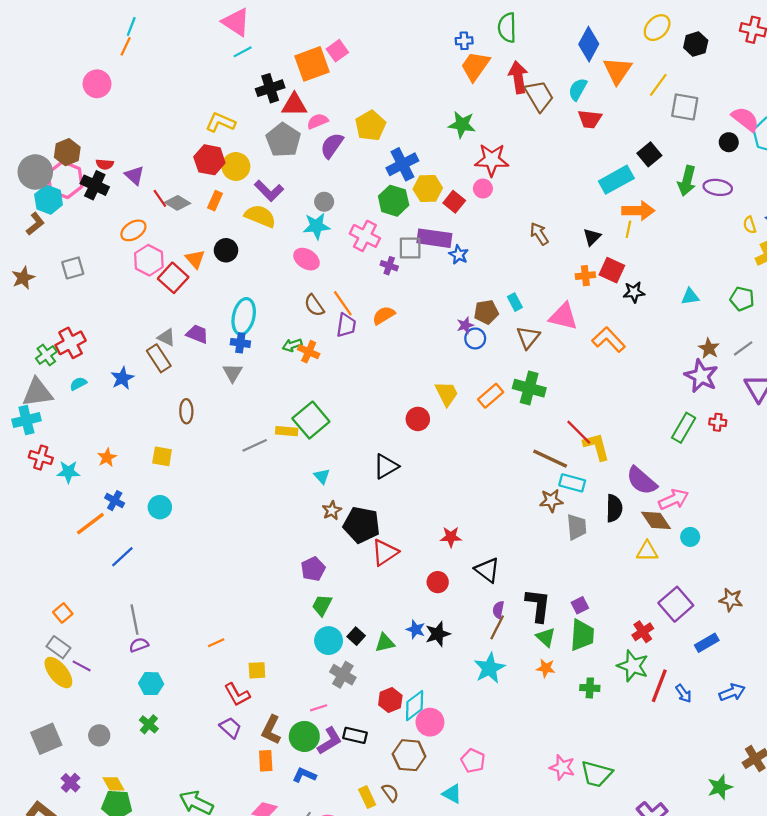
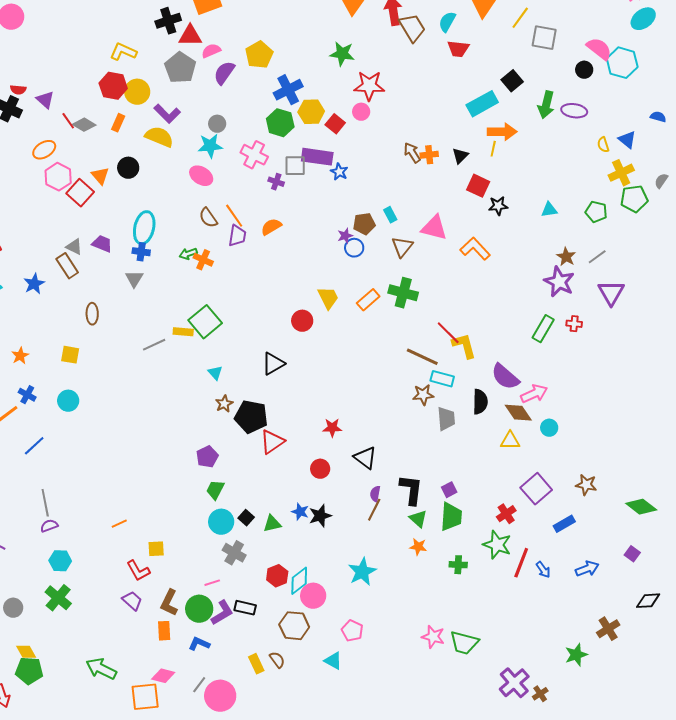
orange cross: (585, 276) -> (429, 155), moved
cyan star: (490, 668) -> (362, 572), moved
green cross: (149, 724) -> (58, 598), size x1.5

